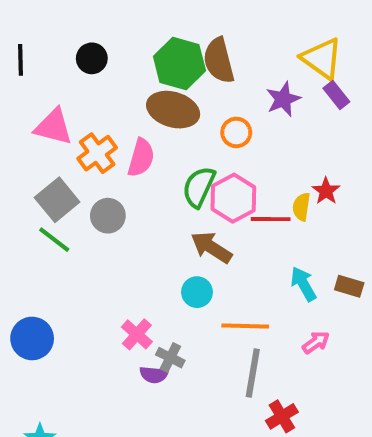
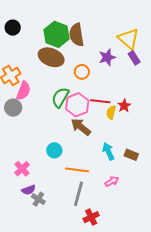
pink semicircle: (141, 158) -> (23, 91), moved
red line: (271, 219) -> (100, 101), moved
brown arrow: (211, 247) -> (81, 127), moved
gray cross: (170, 358) -> (38, 199), moved
purple semicircle: (154, 375) -> (29, 190), turned -32

